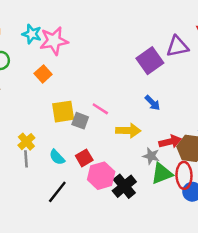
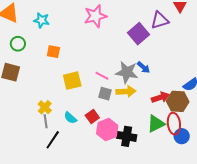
pink star: (54, 41) -> (95, 16), moved
orange square: (43, 74) -> (53, 52), turned -32
gray square: (80, 121) -> (105, 94), moved
gray star: (151, 156) -> (127, 72), moved, size x1.6
black cross: (124, 186) -> (127, 136), turned -36
black line: (57, 192) -> (53, 140), moved

